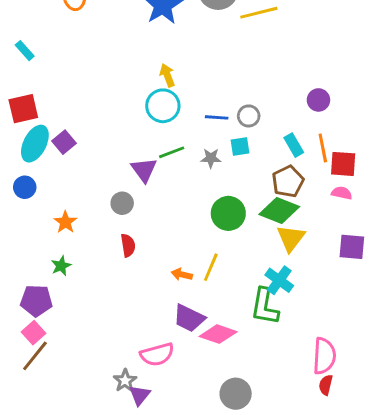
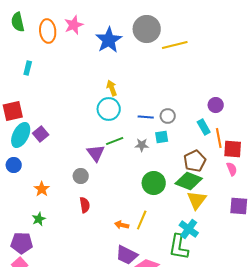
cyan rectangle: (25, 51) -> (28, 68), moved, turned 56
cyan rectangle: (294, 145) -> (204, 127), moved
pink semicircle: (342, 193) -> (232, 169), turned 56

